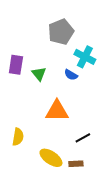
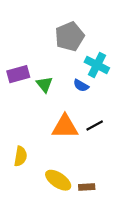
purple rectangle: (16, 65) -> (18, 74), turned 66
black line: (83, 138) -> (95, 125), moved

